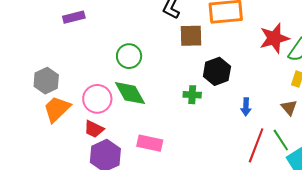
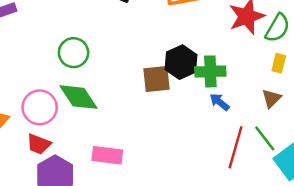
brown square: (191, 36) -> (156, 79), moved
green cross: (192, 95) -> (210, 71), moved, size x1.4
blue arrow: (246, 107) -> (219, 102), turned 132
brown triangle: (289, 108) -> (271, 98), turned 30

